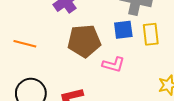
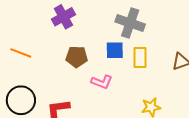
brown pentagon: (84, 41) -> (77, 57), size x0.7

